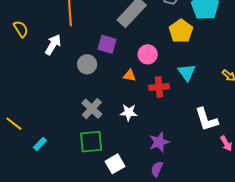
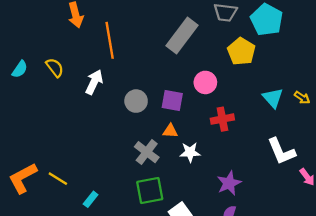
purple square: (107, 44) -> (172, 100), moved
cyan triangle: (187, 72) -> (273, 98), moved
orange triangle: (130, 75) -> (170, 131), moved

